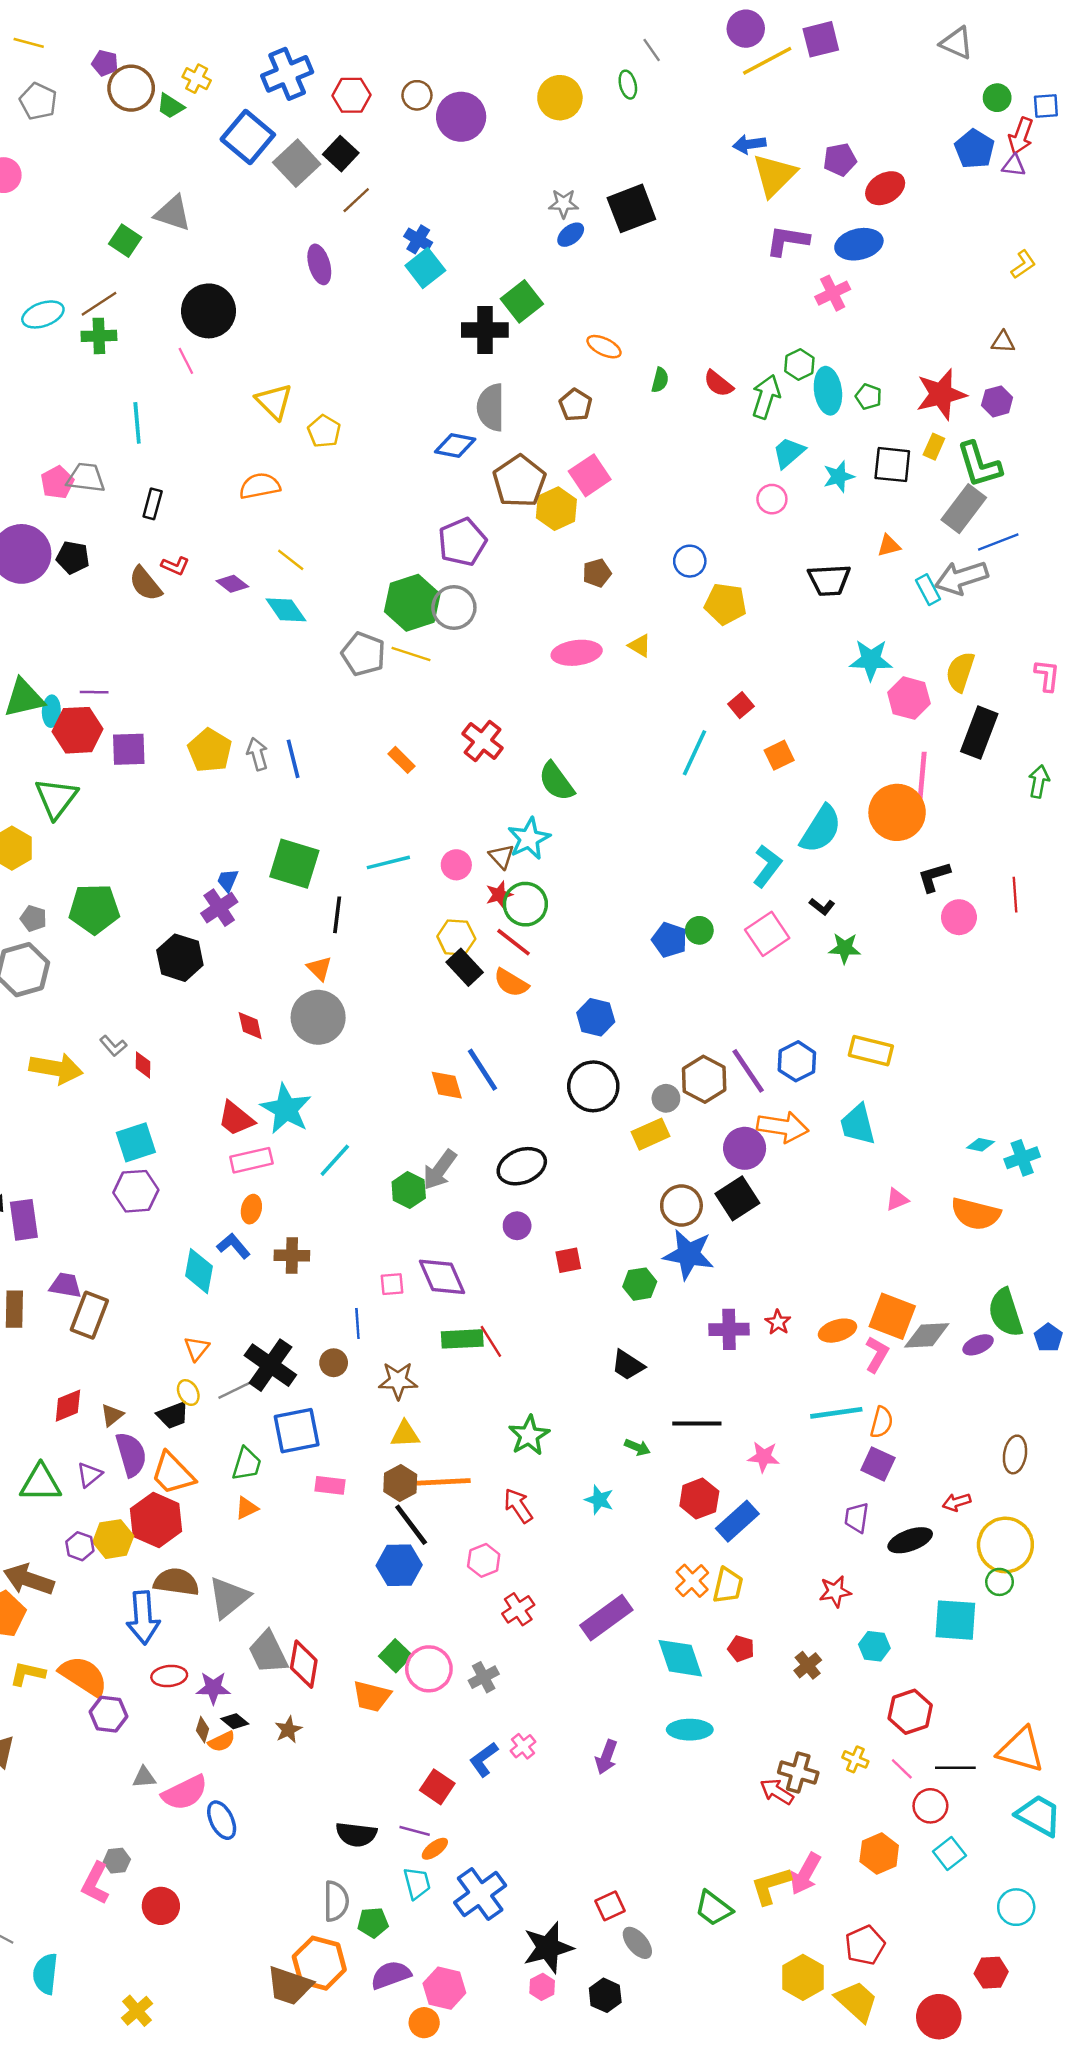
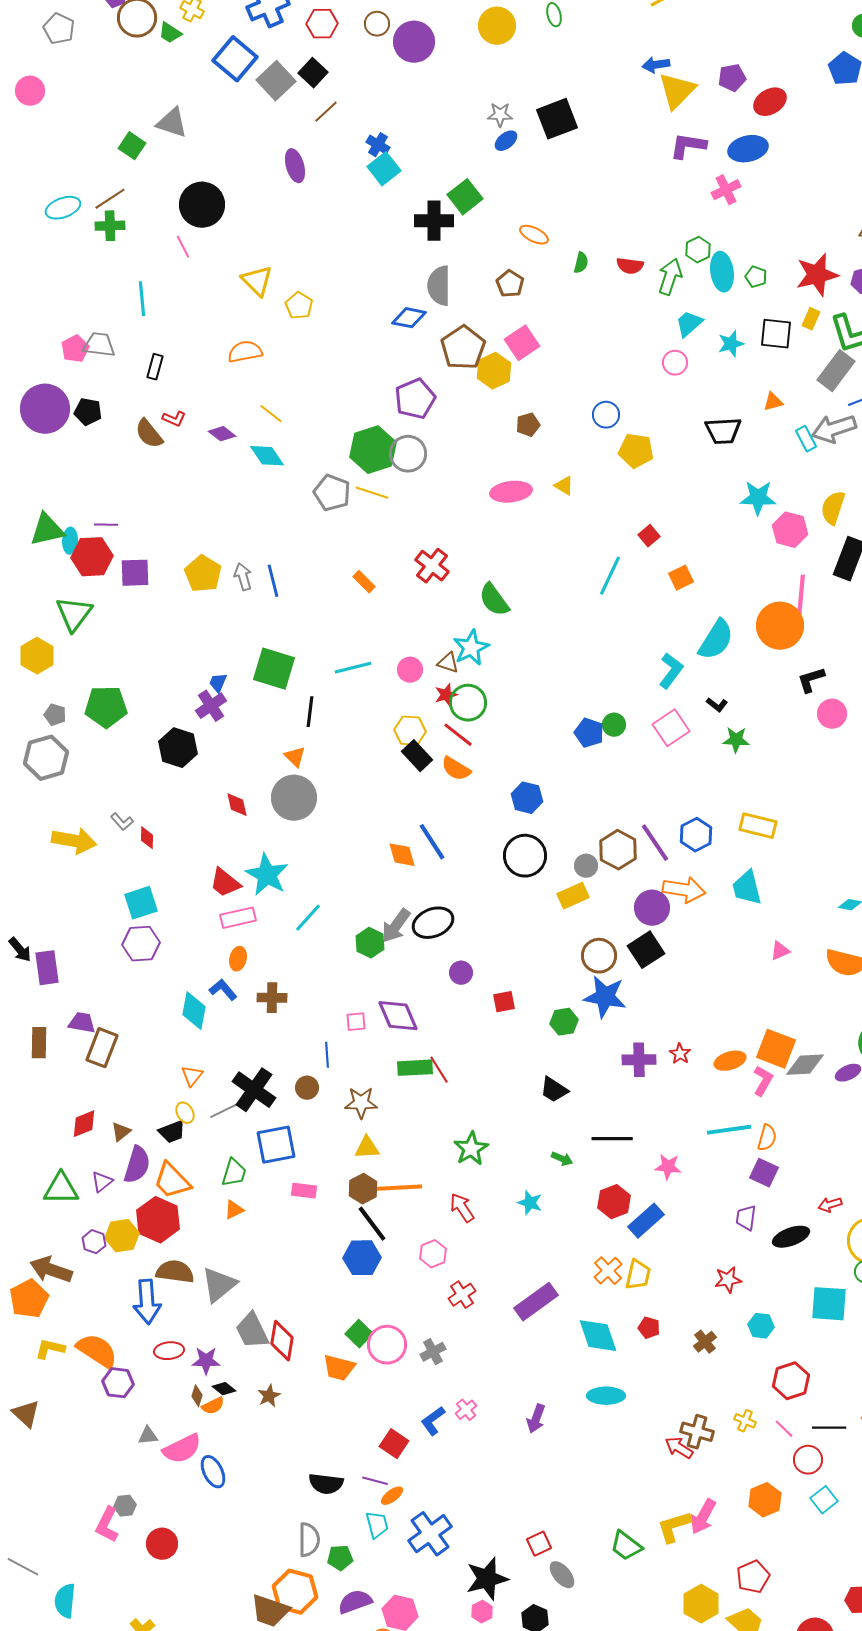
red semicircle: (718, 384) -> (630, 266), turned -32
brown triangle: (502, 856) -> (448, 663), turned -30
black ellipse: (522, 1166) -> (433, 923), moved
purple semicircle: (131, 1454) -> (137, 1165), turned 33

